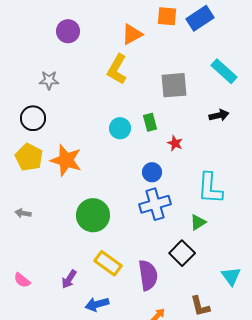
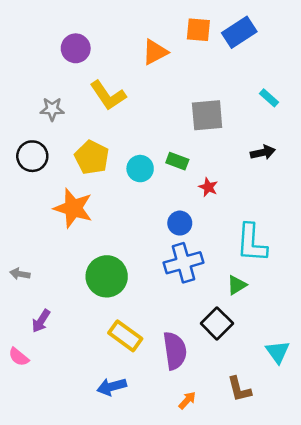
yellow L-shape: (117, 69) -> (108, 95), moved, turned -64
cyan rectangle: (224, 71) -> (269, 98), size x0.6
green rectangle: (150, 122) -> (177, 161), turned -54
yellow pentagon: (29, 157) -> (92, 157), moved
purple arrow: (69, 279) -> (41, 321), moved

